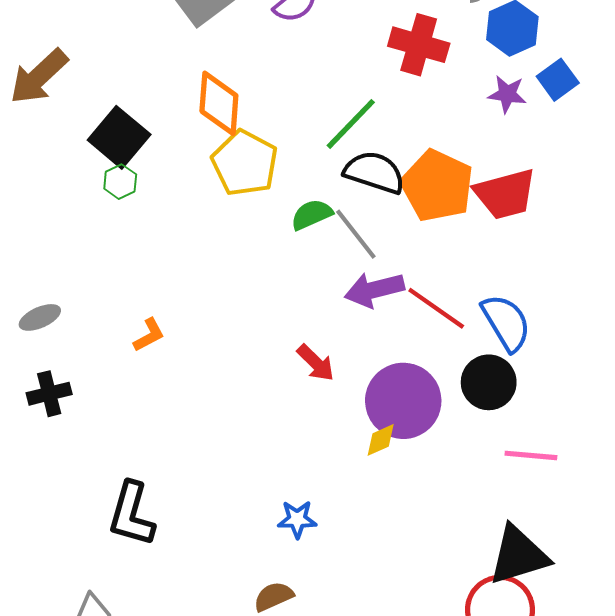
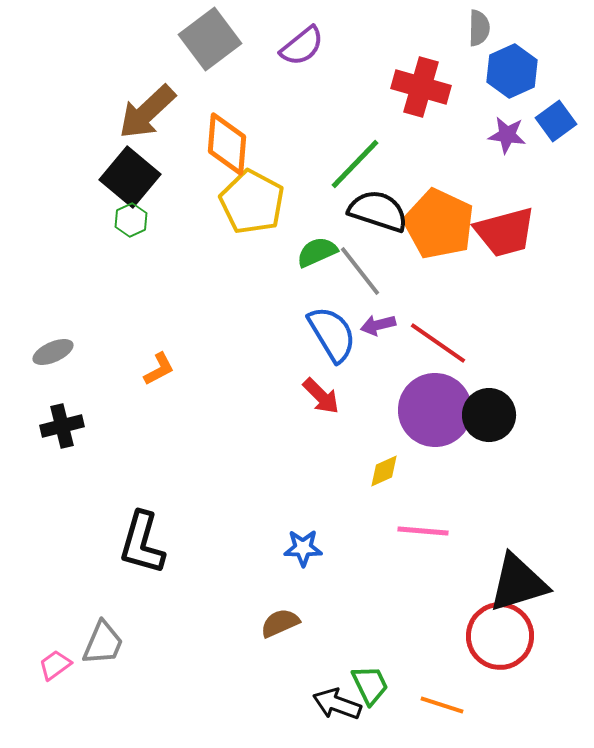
brown arrow: (39, 77) -> (147, 112), moved
purple arrow: (374, 290) -> (378, 325), size x0.6
blue semicircle: (506, 323) -> (332, 334), moved
purple circle: (403, 401) -> (435, 410), moved
pink line: (531, 455) -> (423, 531), moved

